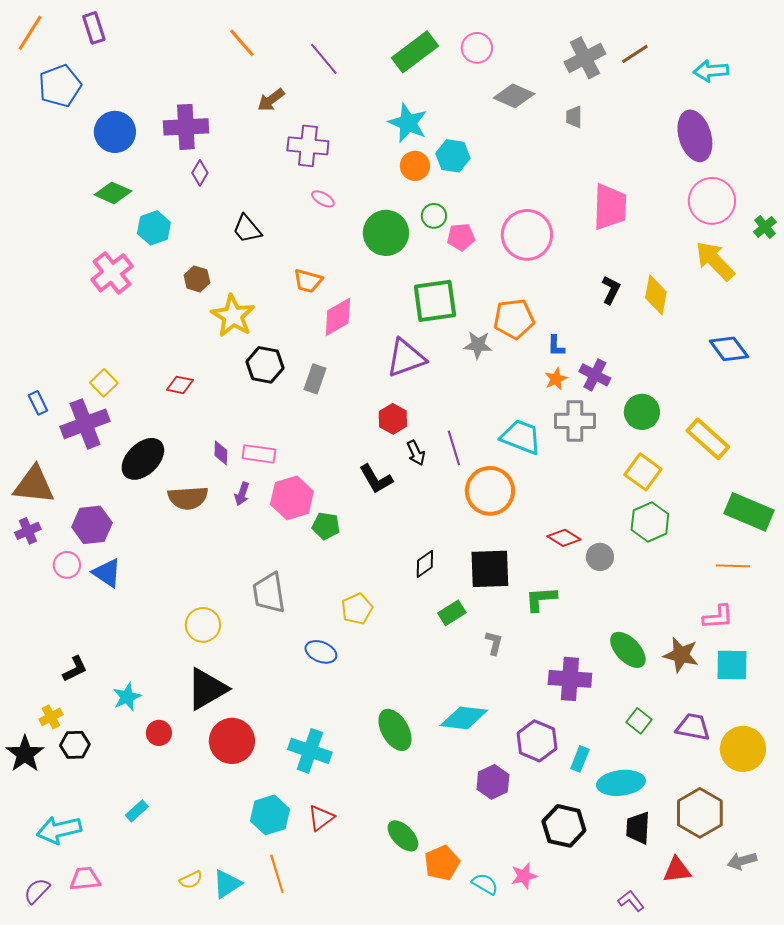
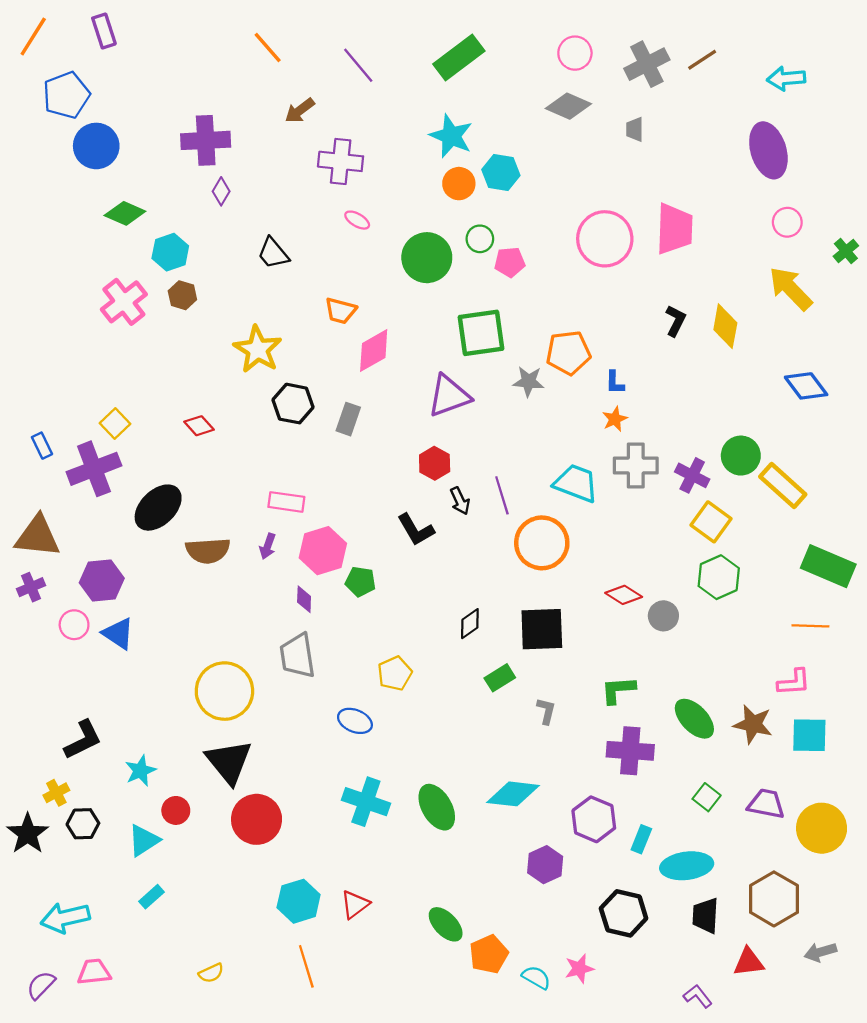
pink circle: (477, 48) -> (575, 53), moved
blue circle: (115, 132) -> (96, 146), moved
pink circle: (712, 201) -> (787, 222), size x0.6
pink circle: (527, 235) -> (605, 239), moved
brown hexagon: (197, 279) -> (182, 295), moved
purple cross: (595, 375) -> (692, 475), moved
red diamond: (180, 385) -> (199, 426), turned 36
green circle: (642, 412) -> (741, 456), moved
purple diamond: (221, 453) -> (304, 599), moved
green L-shape: (541, 599) -> (618, 690), moved
yellow circle: (203, 625) -> (224, 691), size x1.5
black L-shape: (75, 669) -> (83, 740), size x1.4
black triangle: (207, 689) -> (229, 762), turned -39
cyan cross: (310, 751) -> (366, 802), moved
cyan triangle: (227, 884) -> (144, 840), moved

